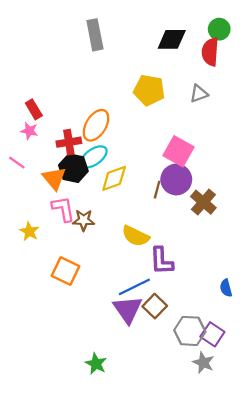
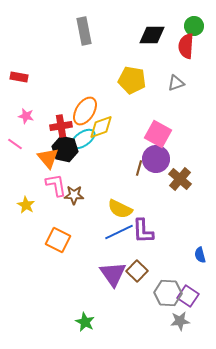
red rectangle: (34, 109) -> (19, 77), moved, turned -48
yellow diamond: (114, 178) -> (101, 127), moved
blue line: (134, 287) -> (119, 232), moved
gray star: (203, 363) -> (180, 321), turned -30

